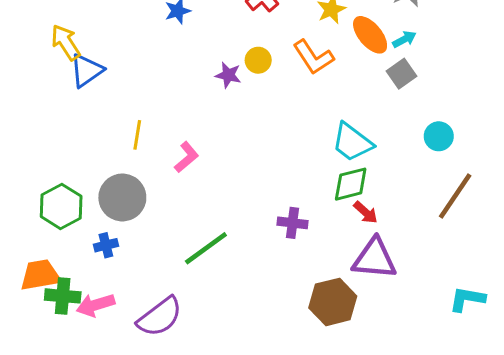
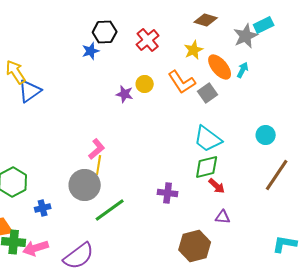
cyan arrow: (404, 39) -> (243, 70), turned -35
gray square: (401, 74) -> (208, 93), moved
yellow line: (137, 135) -> (99, 165), moved
gray circle: (122, 197) -> (85, 185), moved
purple triangle: (375, 259) -> (223, 217), size x0.5

